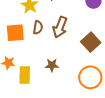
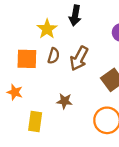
yellow rectangle: (25, 75) -> (35, 122), moved

